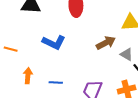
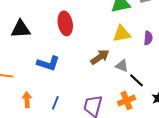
blue line: (56, 82) -> (55, 103), turned -64

